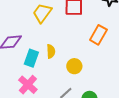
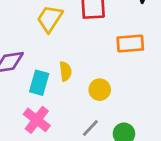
orange rectangle: (98, 35) -> (130, 44), turned 60

